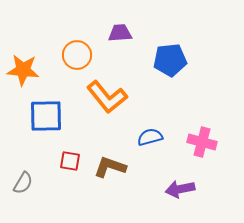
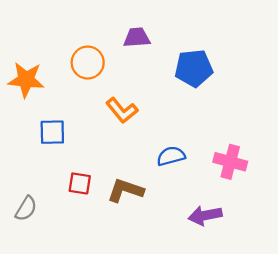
orange L-shape: (107, 97) -> (122, 110), size x0.7
blue square: (46, 116) -> (52, 132), size x0.7

